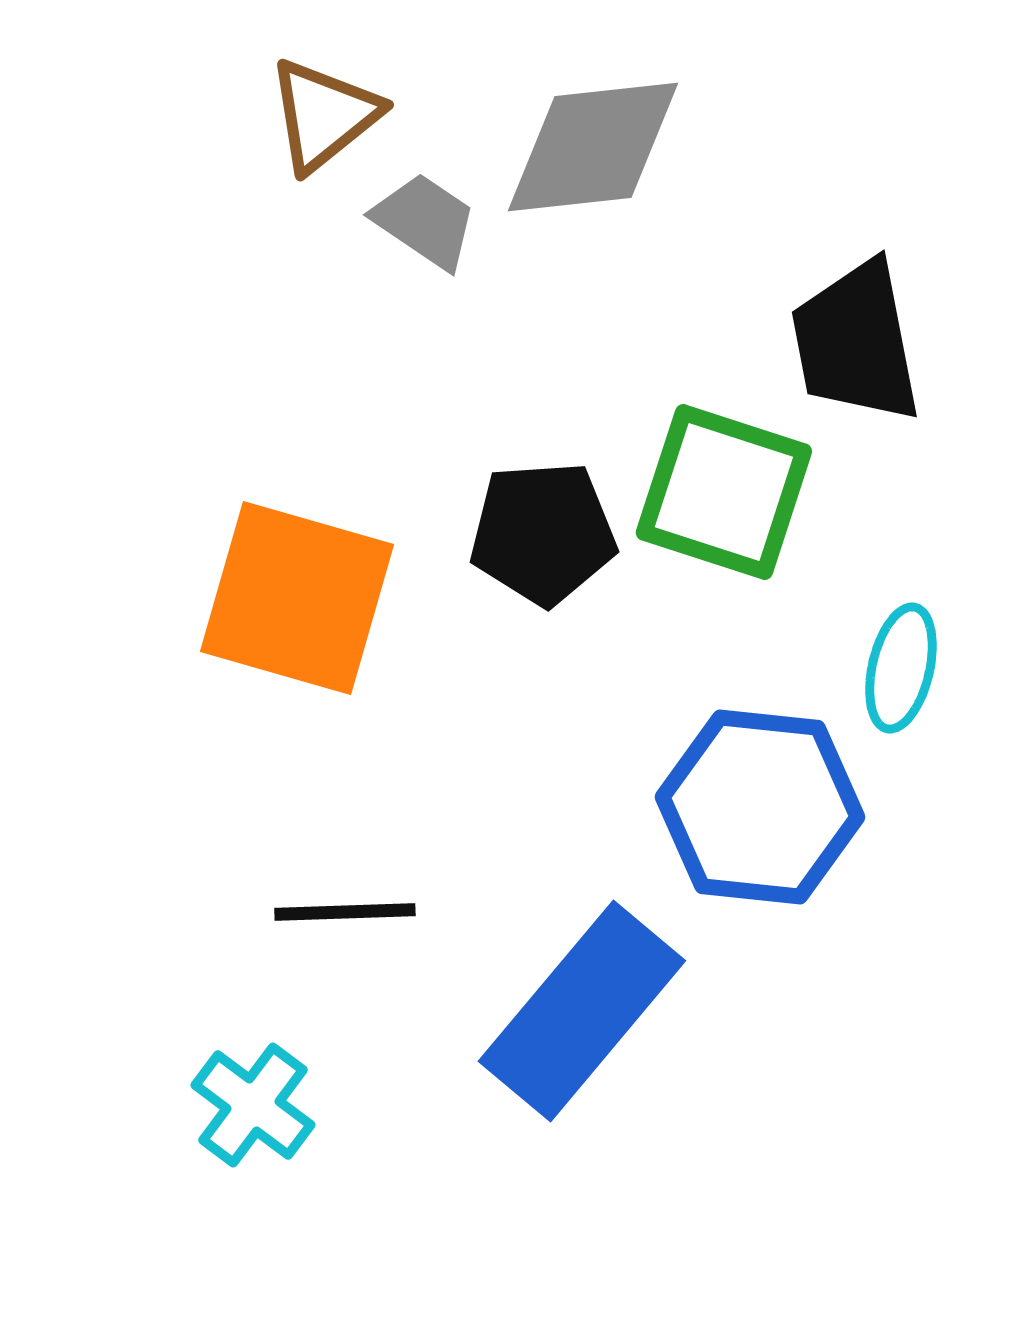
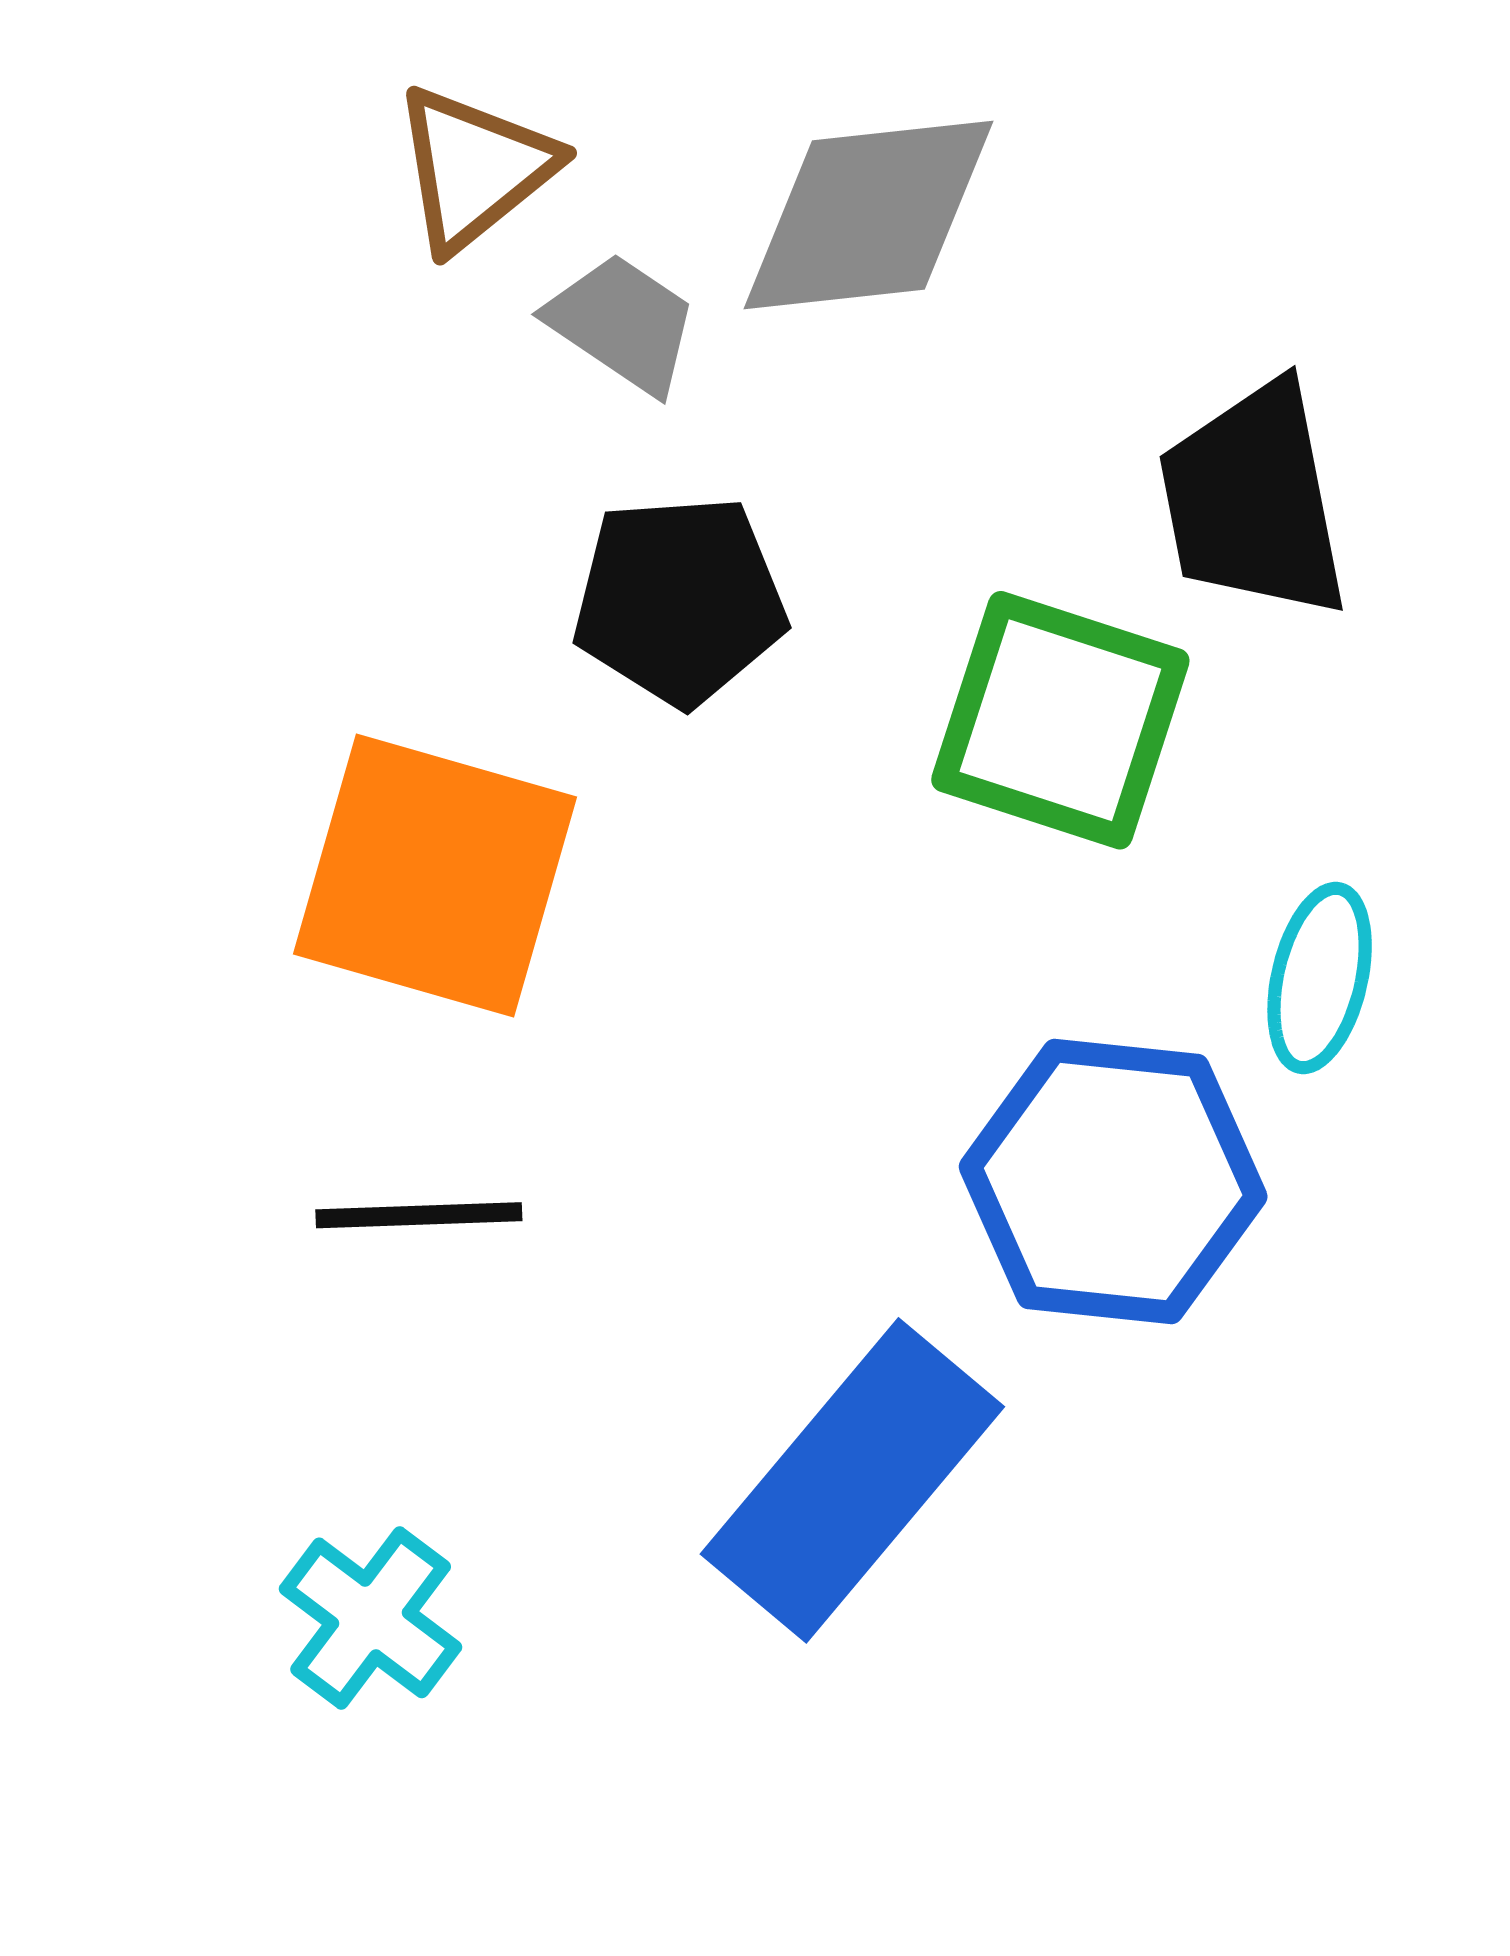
black pentagon: (543, 533) -> (680, 600), moved
black line: (345, 912) -> (419, 1215), moved

